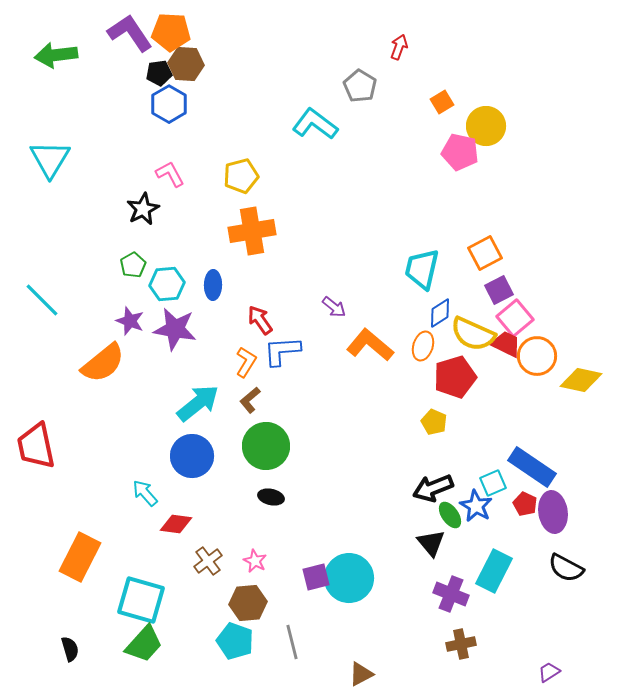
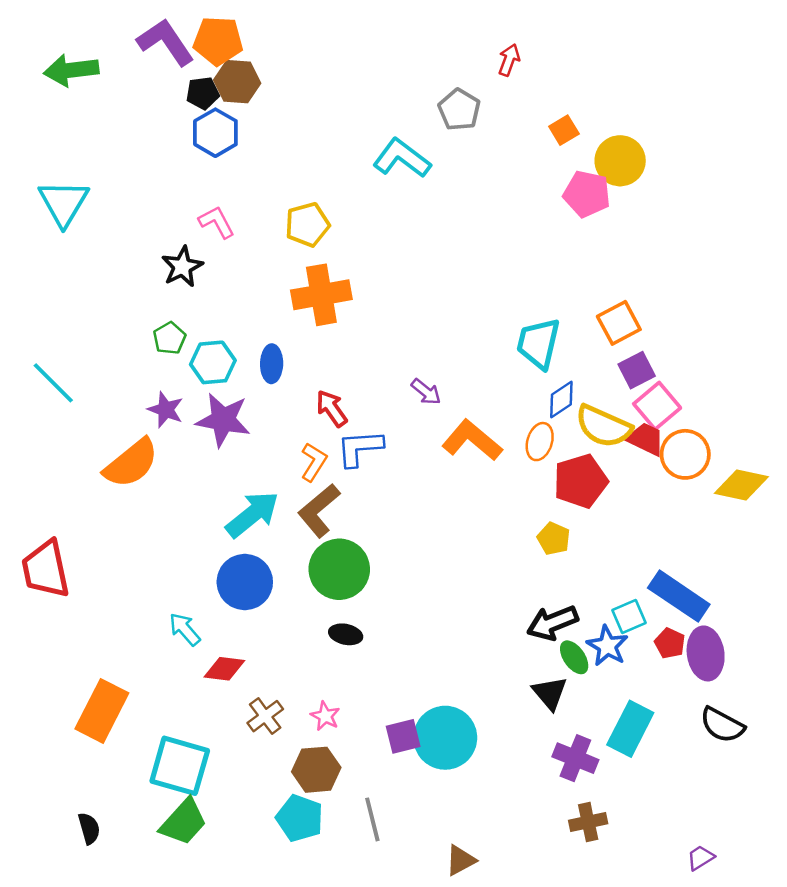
brown L-shape: (250, 400) -> (319, 511), size x1.6

